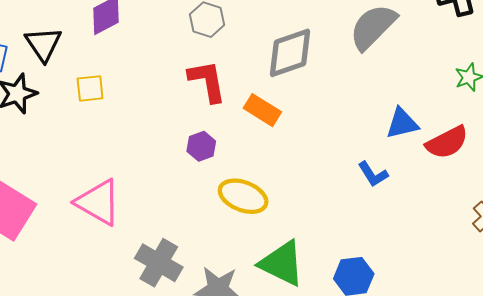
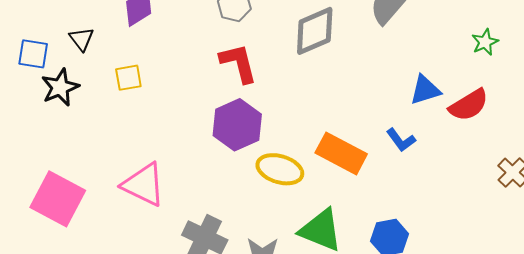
black triangle: (43, 44) -> (82, 39), size x0.7
orange rectangle: (262, 110) -> (341, 153), moved, size x1.4
purple hexagon: (201, 146) -> (237, 125), size x1.8

